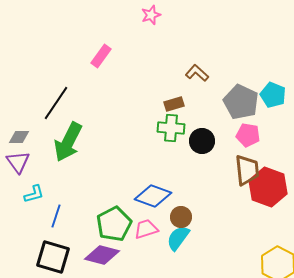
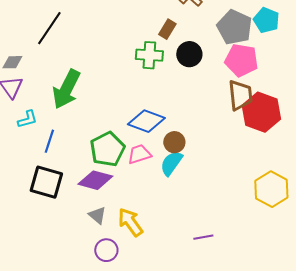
brown rectangle: (174, 104) -> (167, 29), turned -42
green cross: (171, 128) -> (149, 55), moved
pink pentagon: (248, 135) -> (241, 60), size x1.4
black circle: (202, 141) -> (189, 54), moved
green arrow: (68, 142) -> (66, 89), moved

